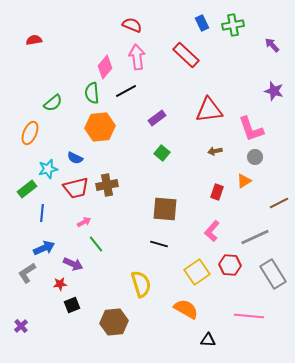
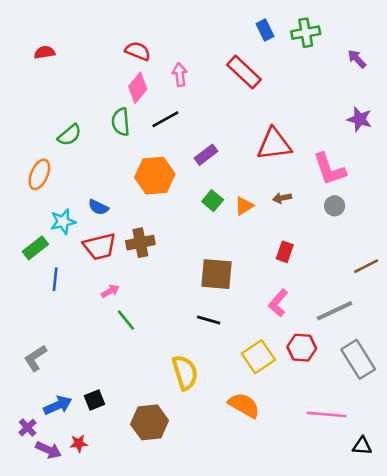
red semicircle: (132, 25) -> (138, 51), moved
pink arrow: (137, 57) -> (180, 75), size x0.7
orange hexagon: (100, 127) -> (155, 176), moved
orange triangle: (244, 181) -> (244, 206), moved
blue arrow: (44, 248) -> (58, 405), moved
purple arrow: (73, 264) -> (49, 450), moved
red star: (60, 284) -> (79, 443), moved
black triangle: (208, 340) -> (362, 446), moved

